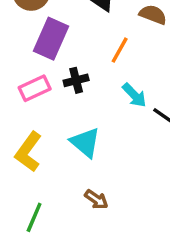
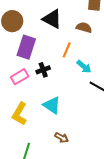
cyan arrow: (134, 95) -> (84, 67), moved

